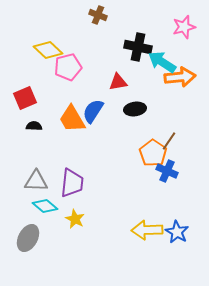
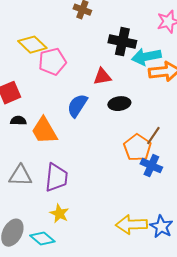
cyan arrow: (162, 62) -> (146, 57), turned -44
orange trapezoid: (72, 119) -> (44, 131), moved
cyan diamond: (45, 206) -> (42, 239), moved

